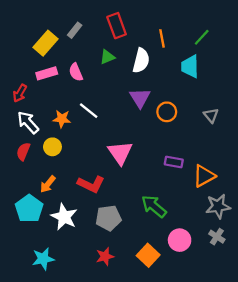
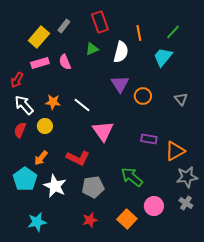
cyan trapezoid: (190, 66) -> (163, 57), turned 40
white line: (89, 111) -> (82, 105), moved

